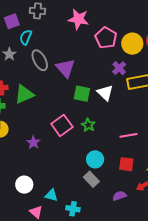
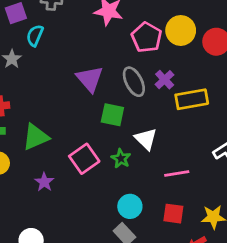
yellow circle: (132, 44) -> (181, 30), moved
gray ellipse: (40, 60) -> (134, 82), moved
white triangle: (105, 93) -> (146, 139), moved
green triangle: (24, 94) -> (36, 137), moved

